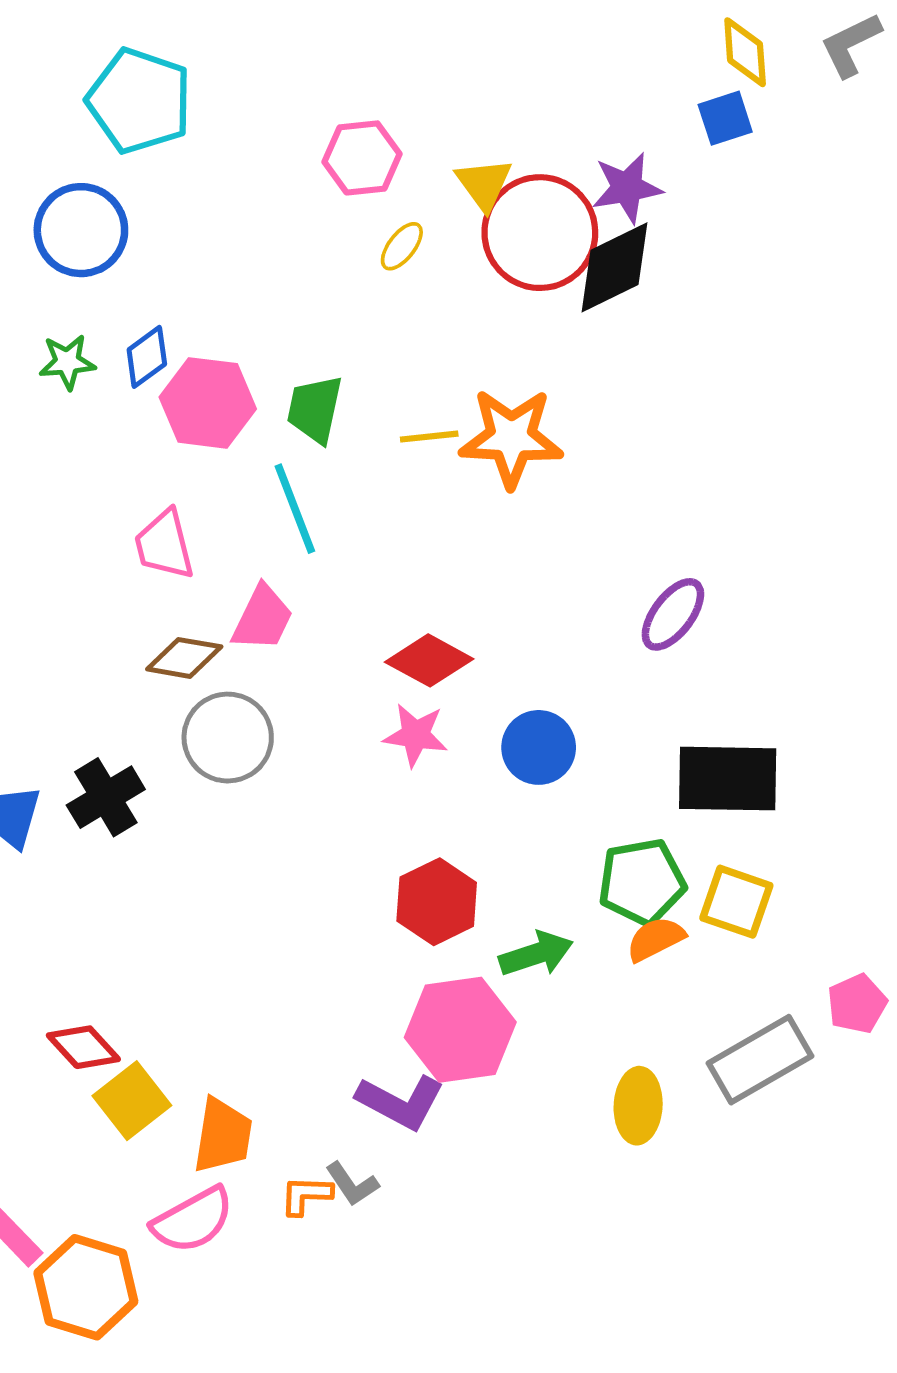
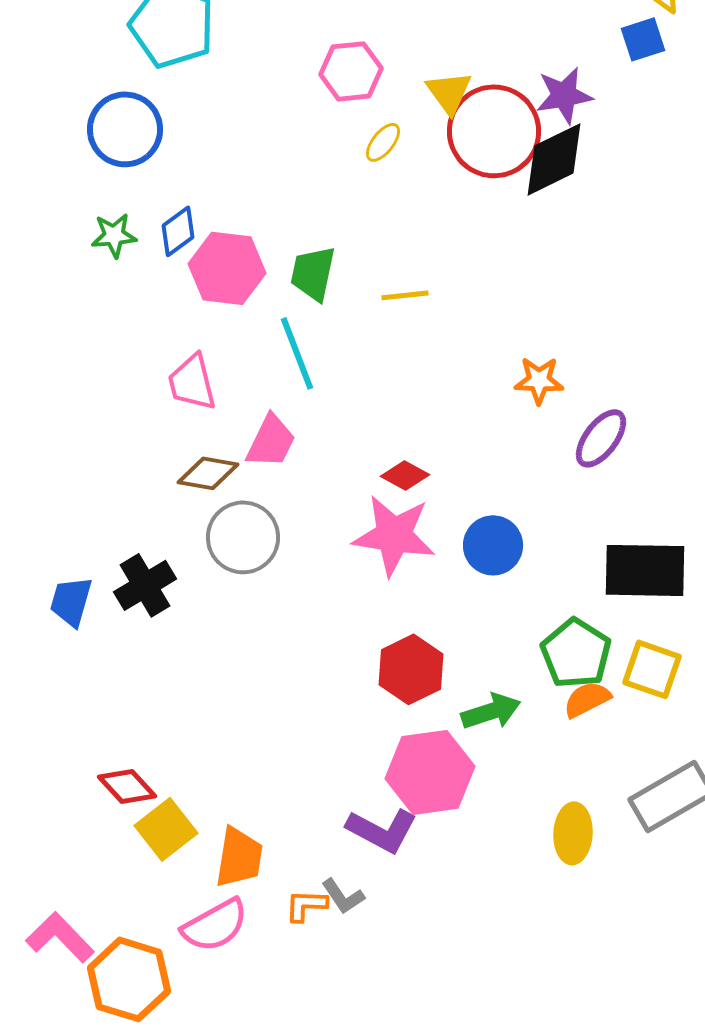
orange star: (511, 438) -> (539, 380), moved, size x0.6
red diamond: (429, 660) -> (405, 475), size x0.7
pink star: (415, 735) -> (394, 535), size x1.6
green pentagon: (642, 882) -> (576, 653), turned -30

